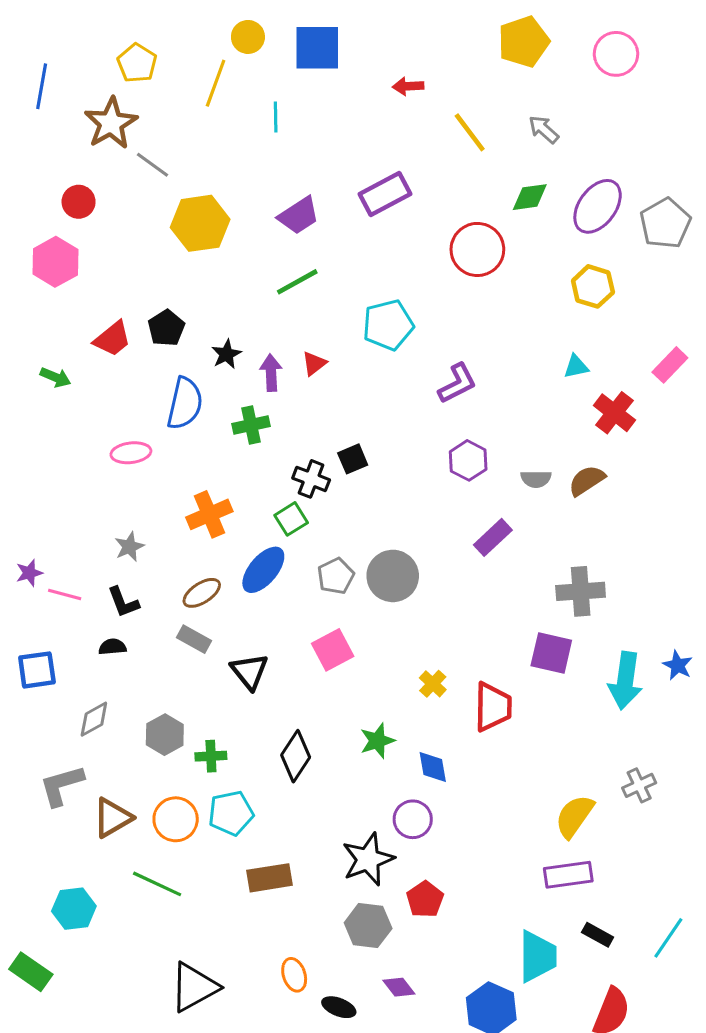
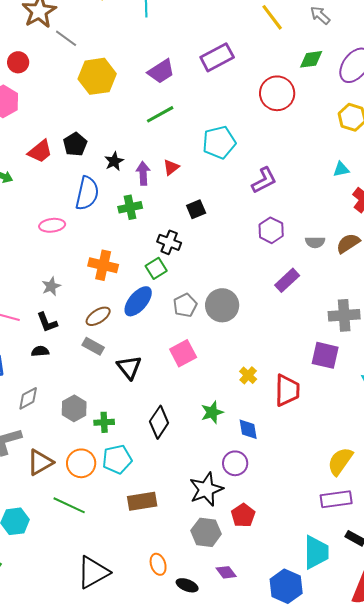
black square: (353, 459) -> (196, 209), moved
orange cross: (209, 514) -> (103, 265), turned 36

